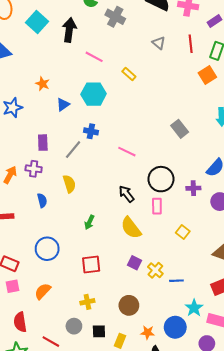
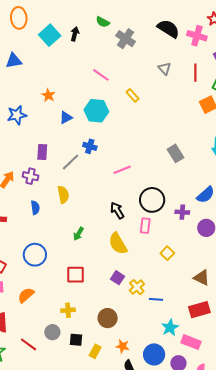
black arrow: (69, 30) -> (75, 34), moved, size x0.6
pink line: (127, 152) -> (122, 170), turned -54
blue circle: (175, 327) -> (154, 354), moved

